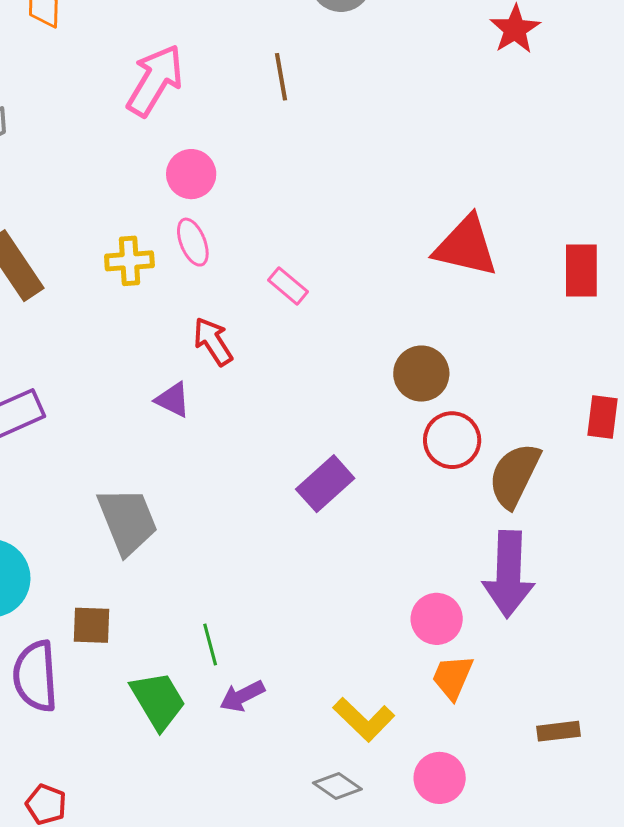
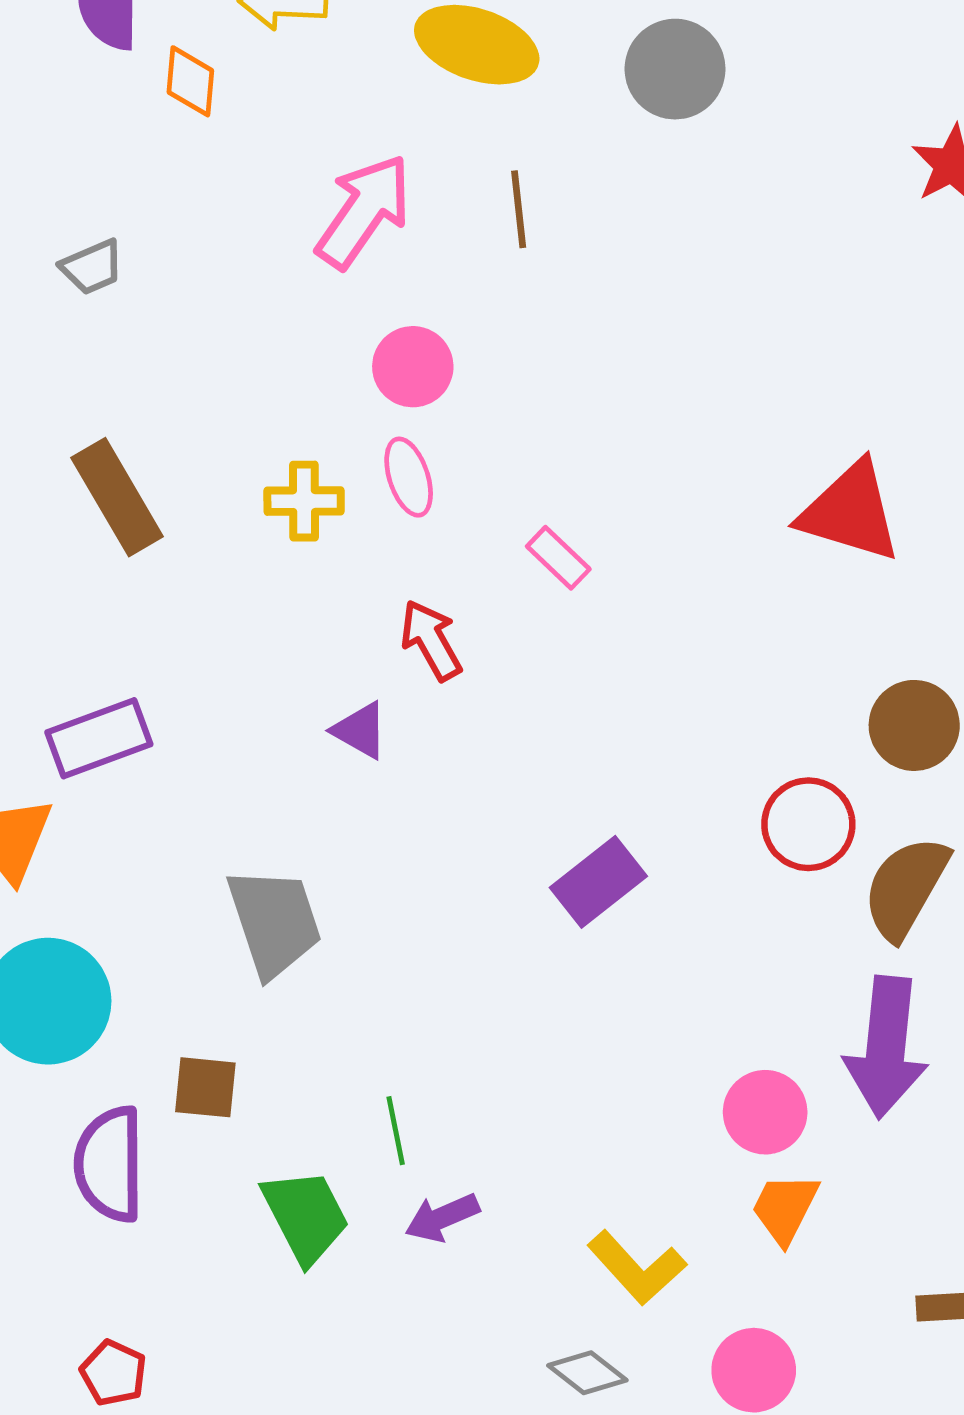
brown line: (281, 77) -> (519, 209), moved
brown circle: (421, 374) -> (914, 725), moved

